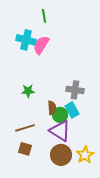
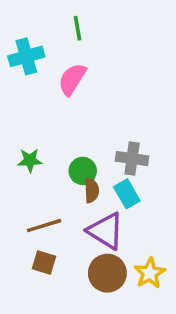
cyan cross: (26, 40) -> (26, 56), moved, turned -30
green star: (28, 91) -> (30, 160), moved
green circle: (60, 115) -> (83, 171), moved

